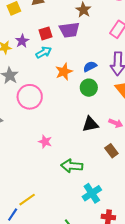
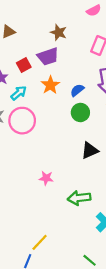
cyan arrow: (44, 52) -> (19, 93), moved
orange star: (64, 72) -> (50, 85), moved
pink circle: (30, 97) -> (22, 121), moved

